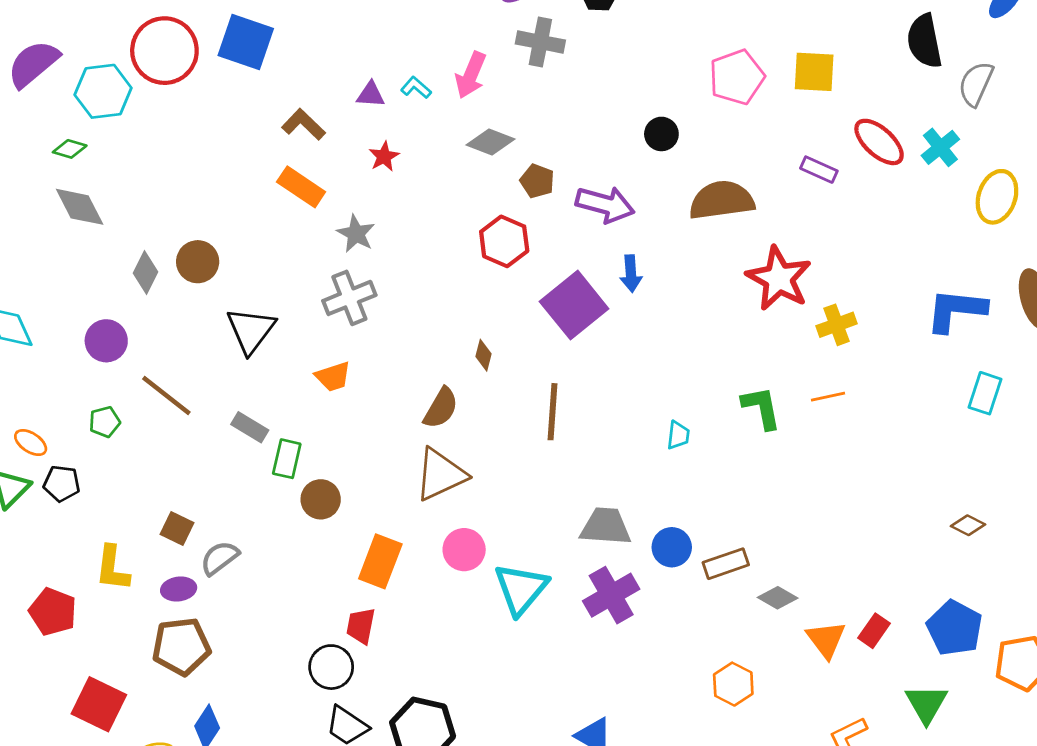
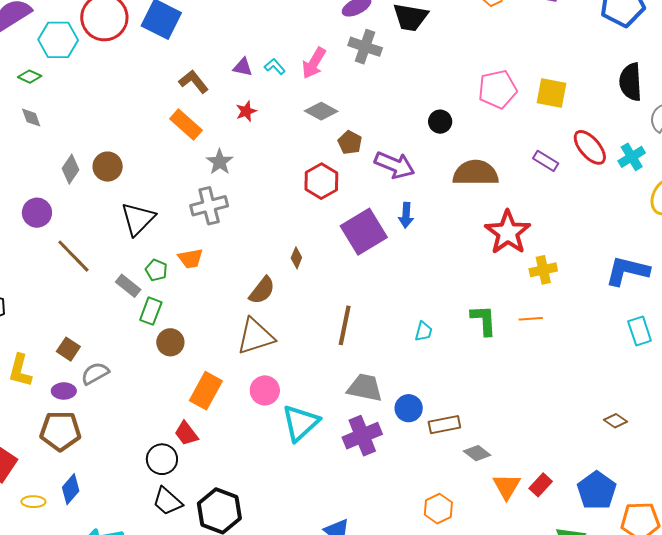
gray diamond: (80, 207) -> (31, 118), size x0.6
cyan rectangle: (985, 393) -> (640, 331), turned -44
brown line: (553, 412) -> (345, 325), moved
green pentagon: (105, 422) -> (156, 270), moved, turned 30
red trapezoid: (361, 626) -> (186, 433), turned -56

